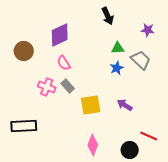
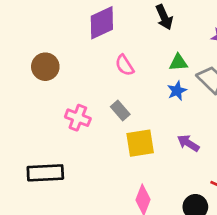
purple diamond: (60, 35) -> (102, 23), moved
pink semicircle: (64, 63) -> (125, 65), moved
gray rectangle: (68, 86) -> (120, 111), moved

